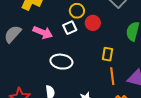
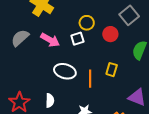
red circle: (93, 23) -> (110, 34), moved
orange line: (112, 76) -> (90, 79), moved

